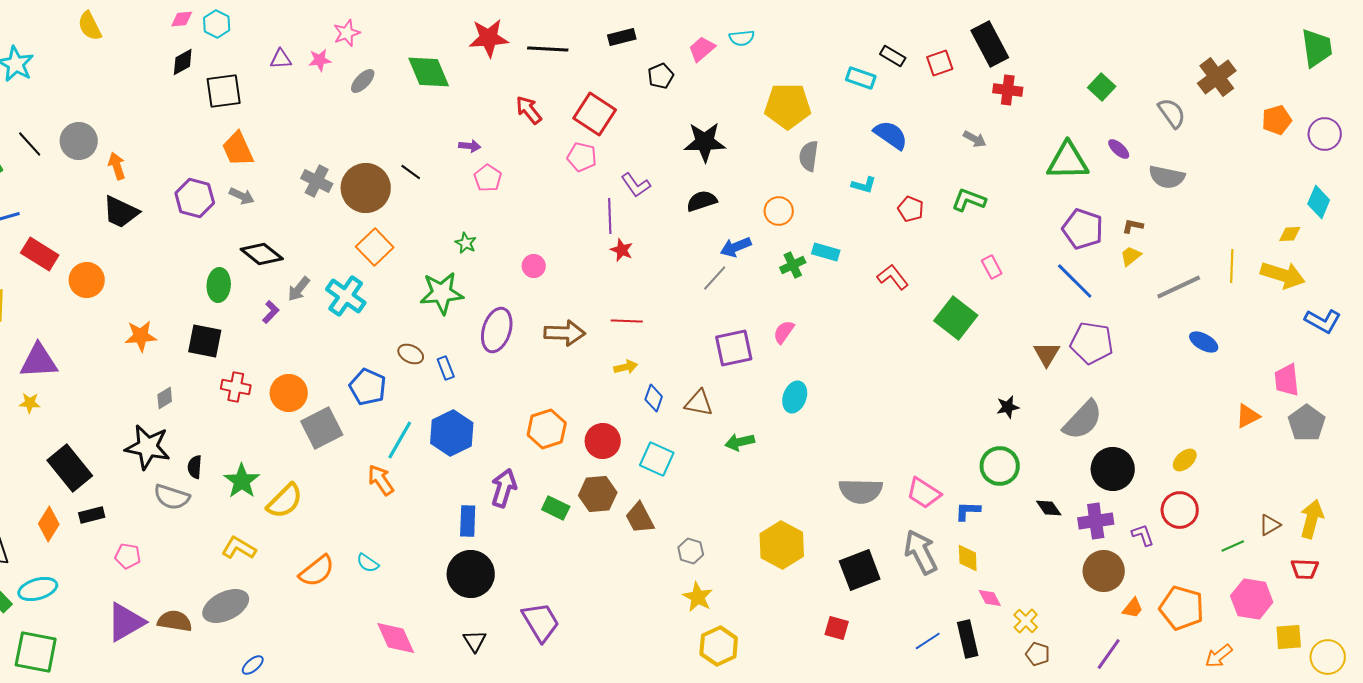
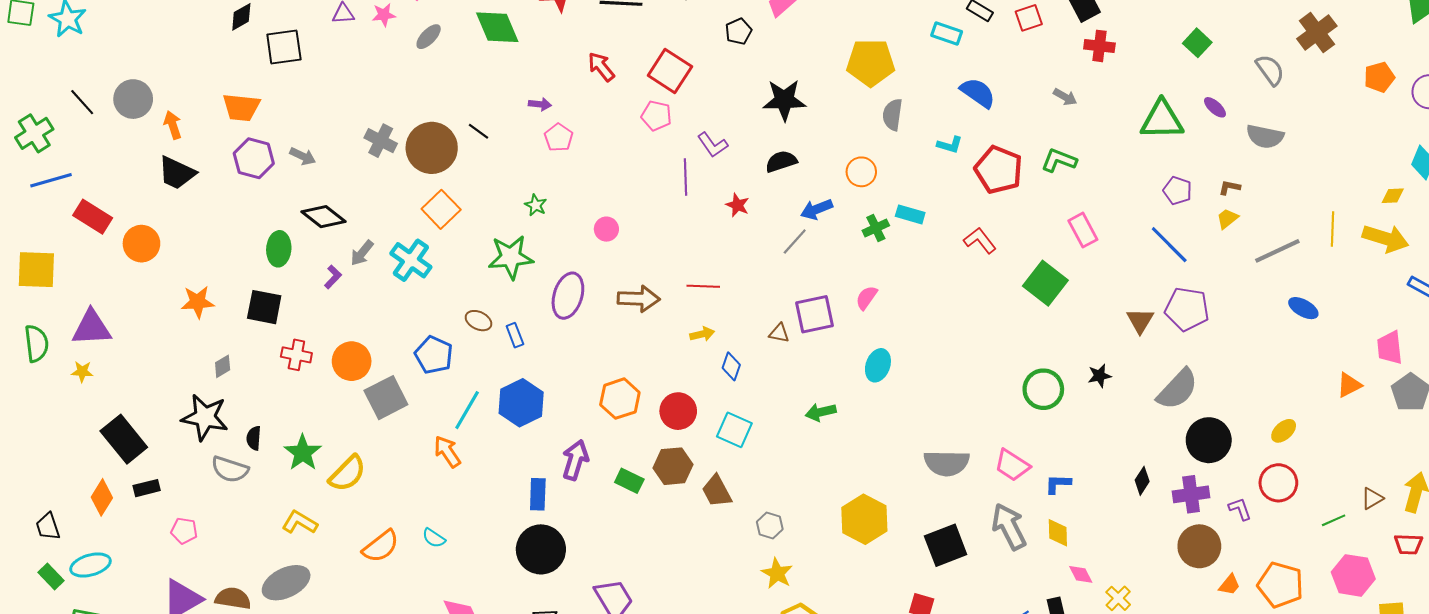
orange trapezoid: (238, 149) -> (241, 107), moved, turned -60
red pentagon: (911, 209) -> (999, 170), size x1.8
purple pentagon: (1083, 229) -> (1178, 191), size x0.7
red star: (622, 250) -> (737, 205), moved
pink rectangle: (992, 267) -> (1083, 230), size x1.4
brown triangle: (699, 403) -> (779, 333), moved, size x0.7
green circle: (1000, 466) -> (1043, 389), moved
black diamond: (1049, 508) -> (1142, 481), turned 68

